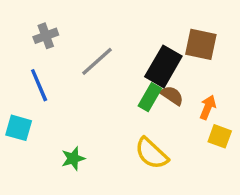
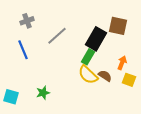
brown semicircle: (172, 95) -> (105, 76), moved
cyan square: (19, 128) -> (11, 97), moved
yellow semicircle: (152, 153) -> (88, 75), moved

